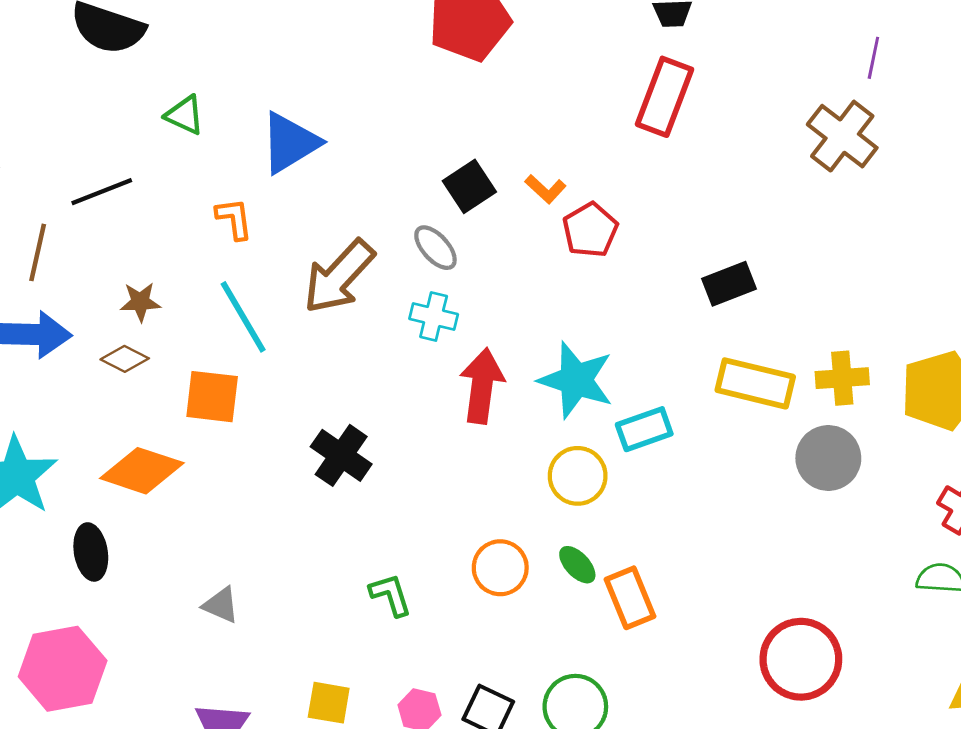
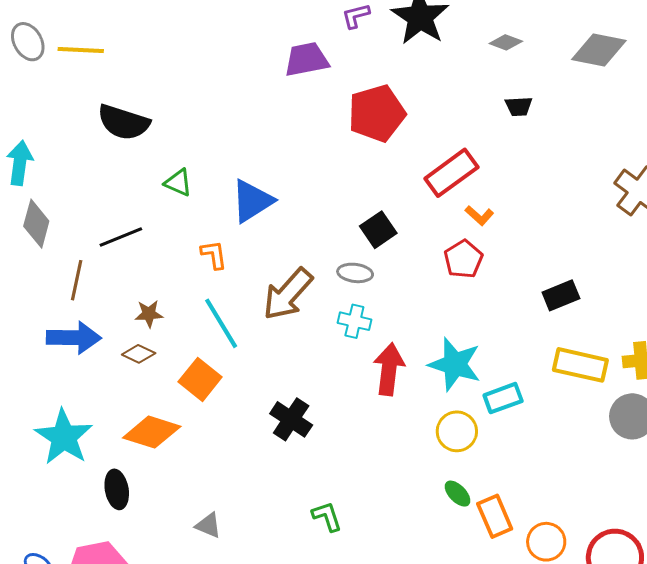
red rectangle: (664, 97) -> (451, 173), moved, turned 34
orange L-shape: (546, 189) -> (479, 215), moved
gray ellipse: (435, 248) -> (355, 273), turned -40
orange square: (212, 397) -> (200, 379), turned 33
orange circle: (500, 568) -> (546, 542), moved

